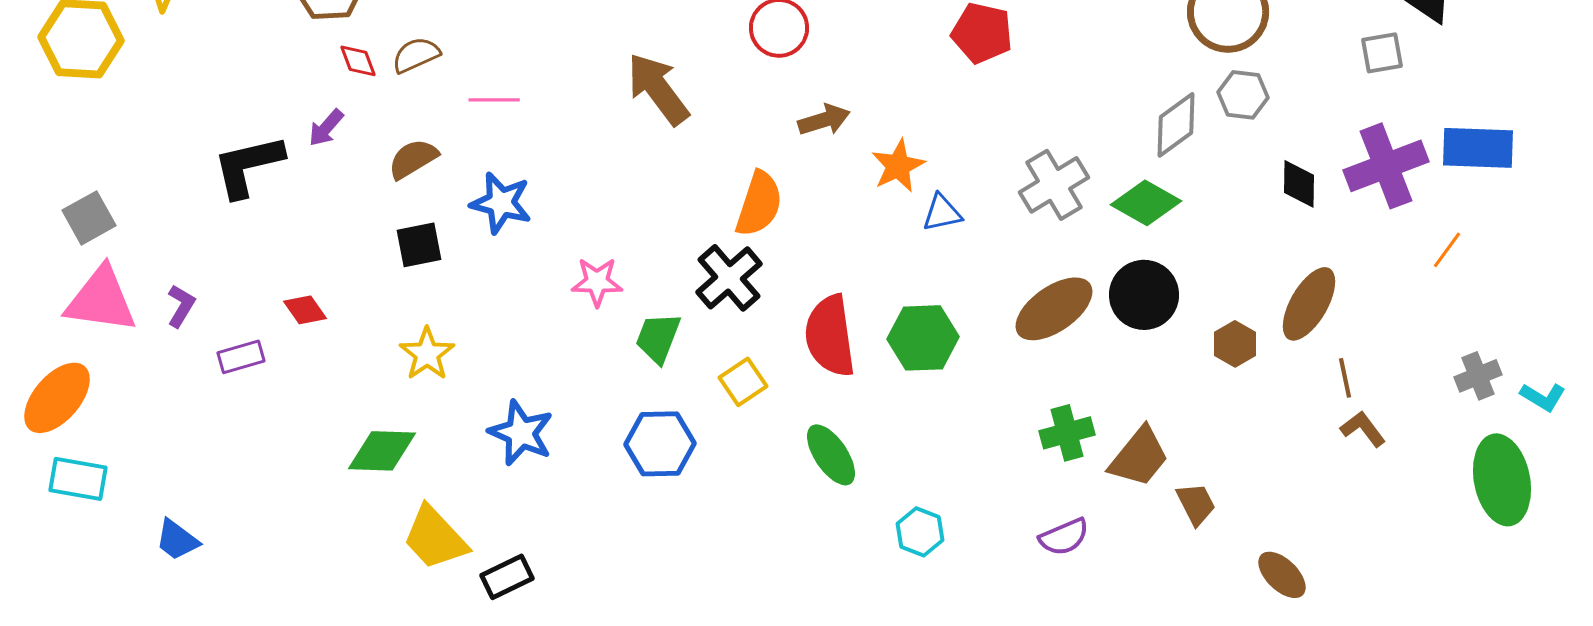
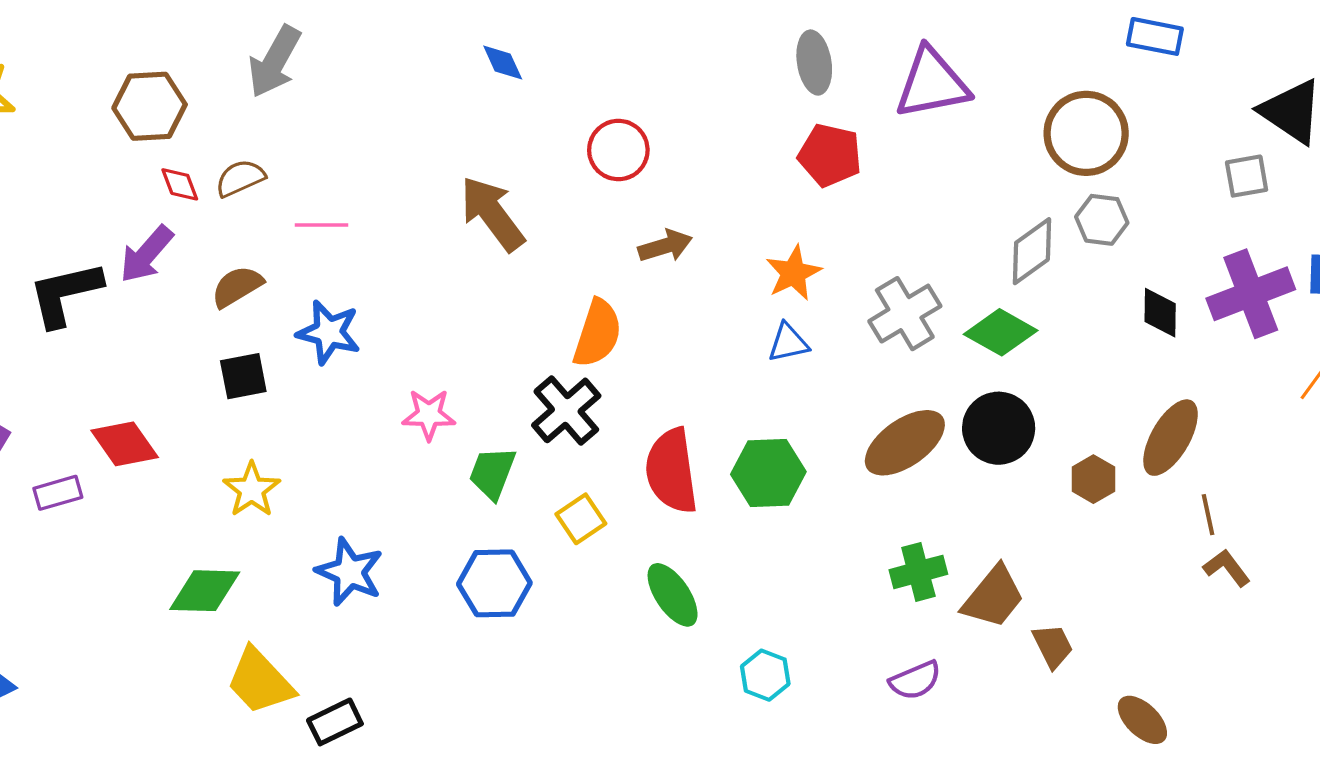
purple arrow: (326, 128) -> (146, 254), size x1.5
orange star: (898, 166) -> (793, 273), moved
red diamond: (305, 310) -> (125, 444), size x1.5

